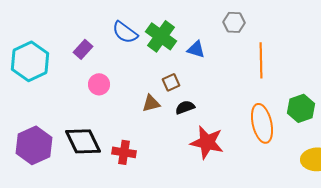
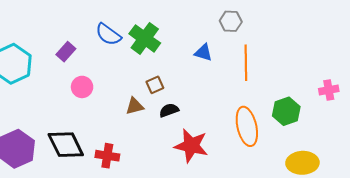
gray hexagon: (234, 22) -> (231, 21), moved
blue triangle: (196, 49) -> (203, 53), moved

